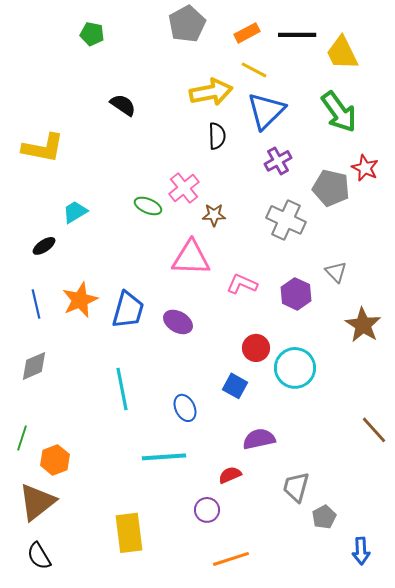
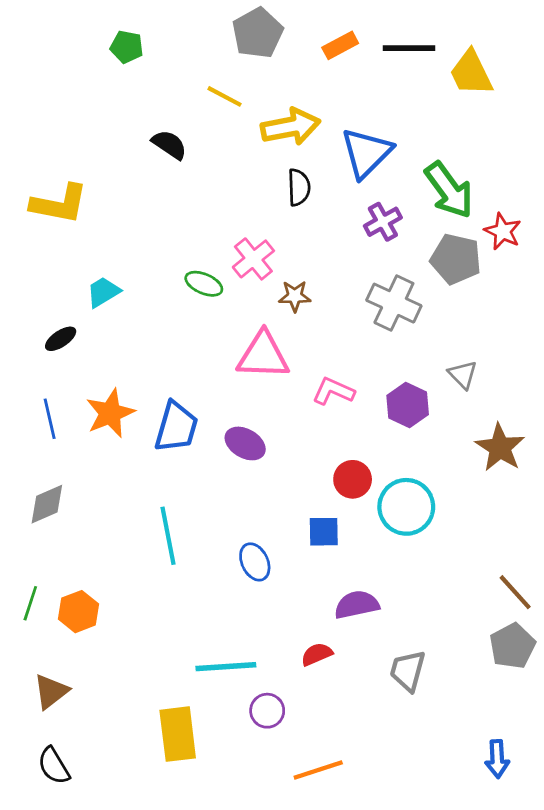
yellow line: (254, 70) -> (224, 96), moved
green arrow: (339, 112) -> (449, 190), moved
blue square: (235, 386) -> (324, 532), turned -30
cyan line: (164, 457) -> (226, 667), moved
orange hexagon: (55, 460) -> (78, 612), moved
brown triangle: (37, 502) -> (51, 691), size x0.7
purple circle: (207, 510) -> (267, 711), moved
gray pentagon: (324, 517) -> (512, 646), moved, size x1.4

